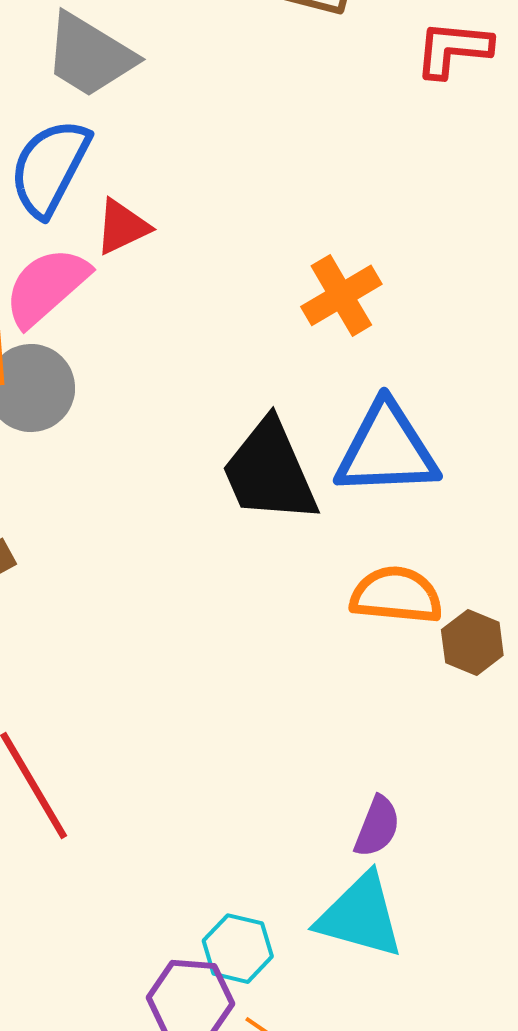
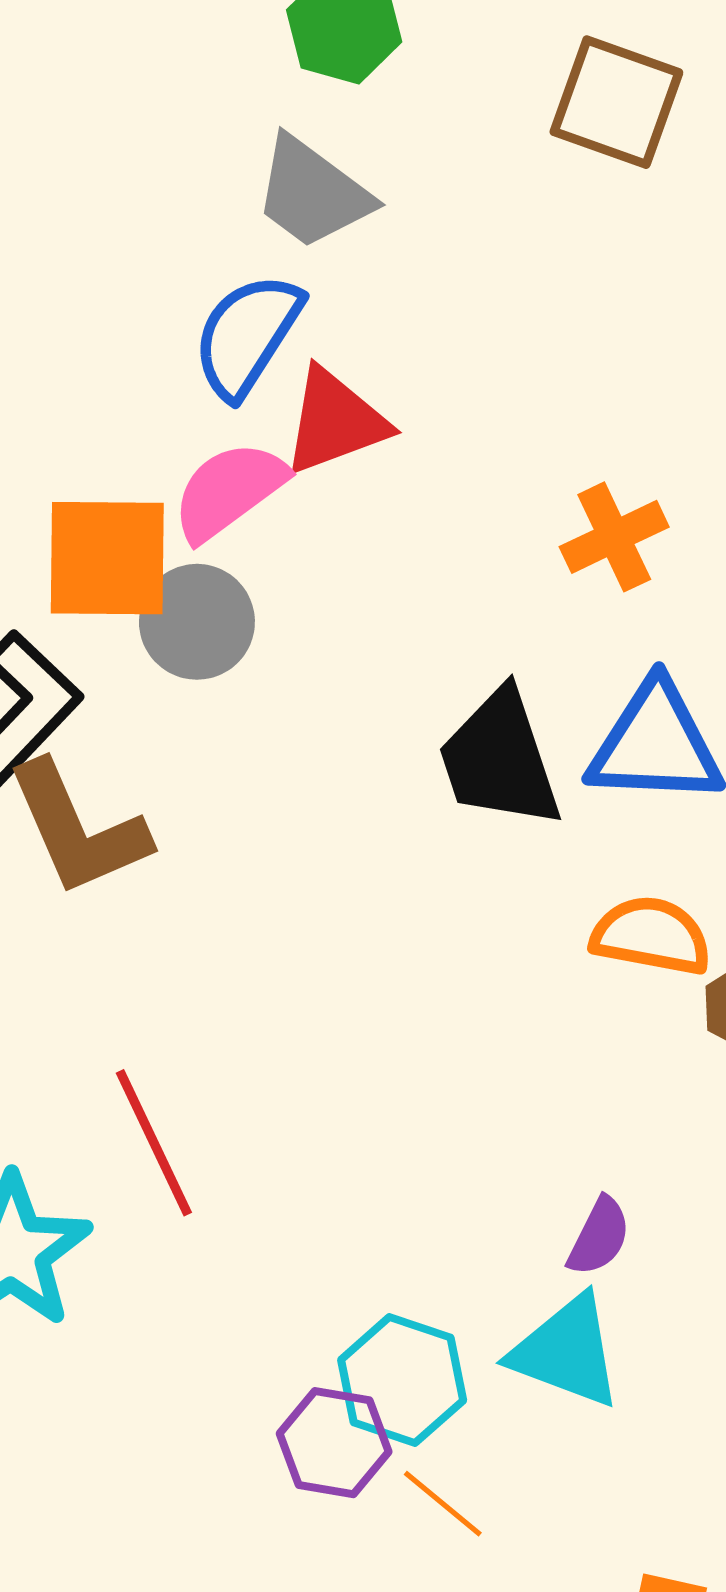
red triangle: (122, 227) -> (335, 421), size x1.5
cyan hexagon: (238, 949) -> (402, 1380), size x1.4

